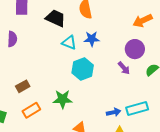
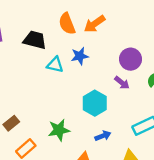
orange arrow: (143, 21) -> (95, 24), moved
cyan hexagon: (83, 69) -> (95, 103), moved
blue arrow: (114, 112) -> (103, 136), moved

